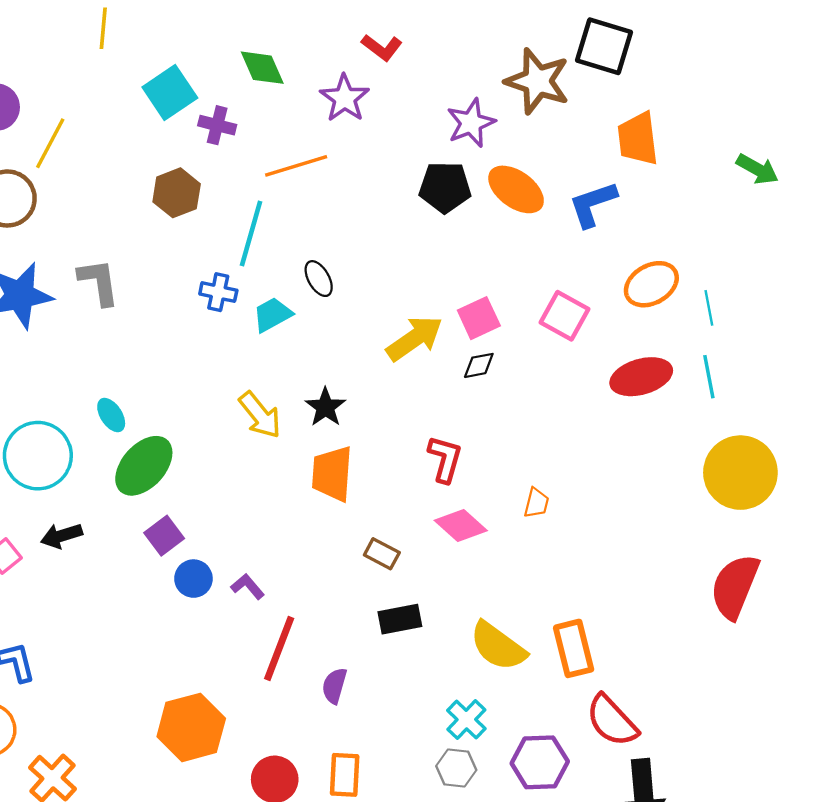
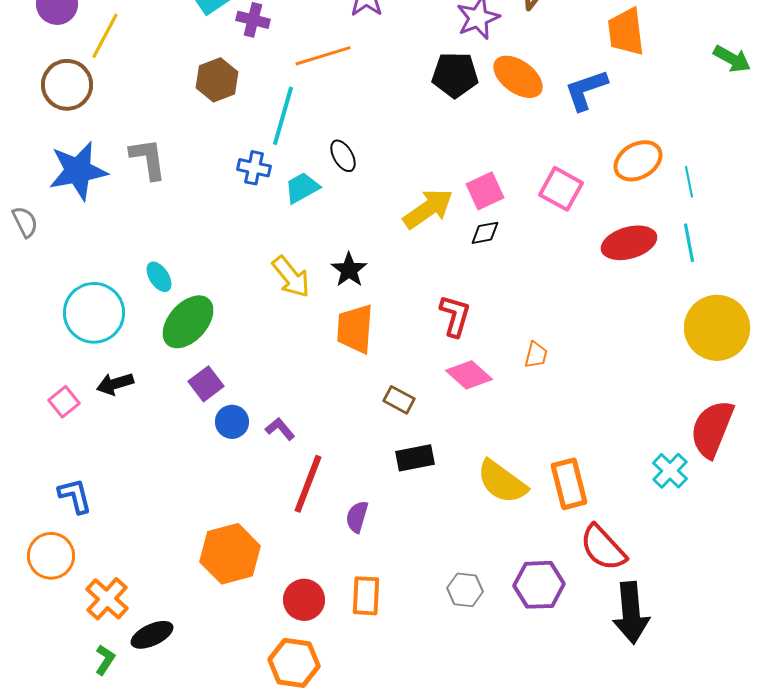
cyan cross: (466, 720) -> (670, 471), moved

